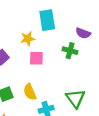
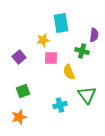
purple semicircle: (83, 33) -> (94, 35), turned -104
yellow semicircle: (30, 92) -> (69, 72), moved

